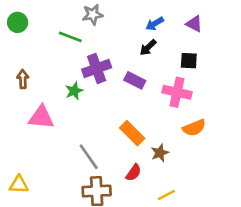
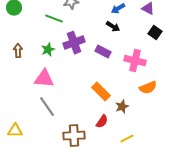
black arrow: (148, 47) -> (113, 27), turned -104
black square: (189, 61) -> (155, 33), moved, turned 32
green star: (74, 91) -> (48, 50), moved
pink triangle: (41, 117) -> (44, 79), moved
gray line: (89, 157) -> (47, 107), moved

